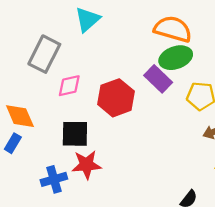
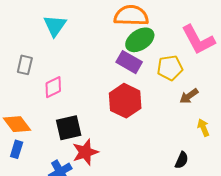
gray rectangle: (44, 54) -> (25, 65), size x0.6
red hexagon: (116, 98) -> (125, 101), moved

